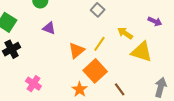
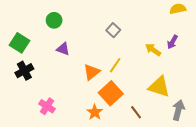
purple arrow: (155, 21) -> (172, 42), turned 96
yellow arrow: (125, 33) -> (153, 50), moved
yellow triangle: (142, 52) -> (159, 87), moved

